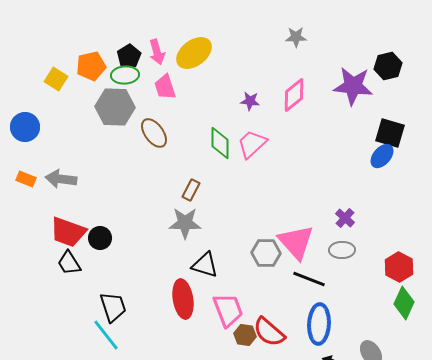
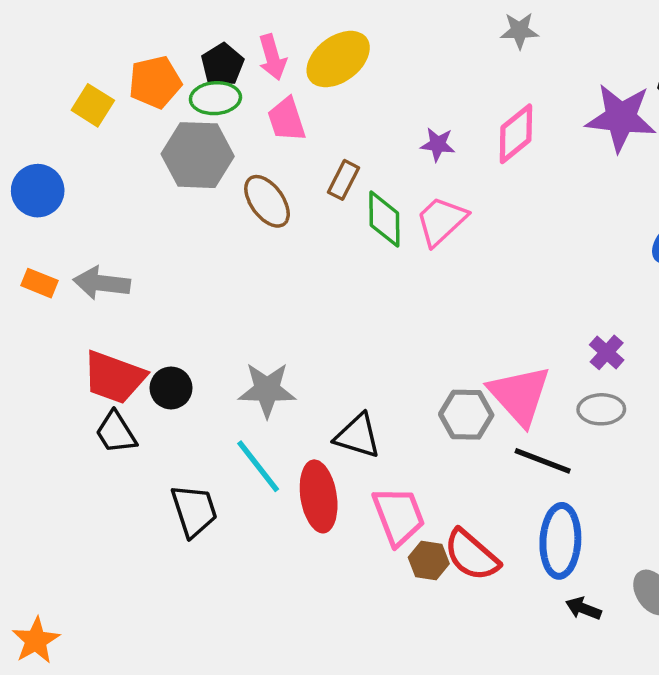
brown rectangle: (191, 190) -> (343, 180), moved
gray star: (185, 223) -> (267, 390), moved
cyan line: (106, 335) -> (258, 466), moved

